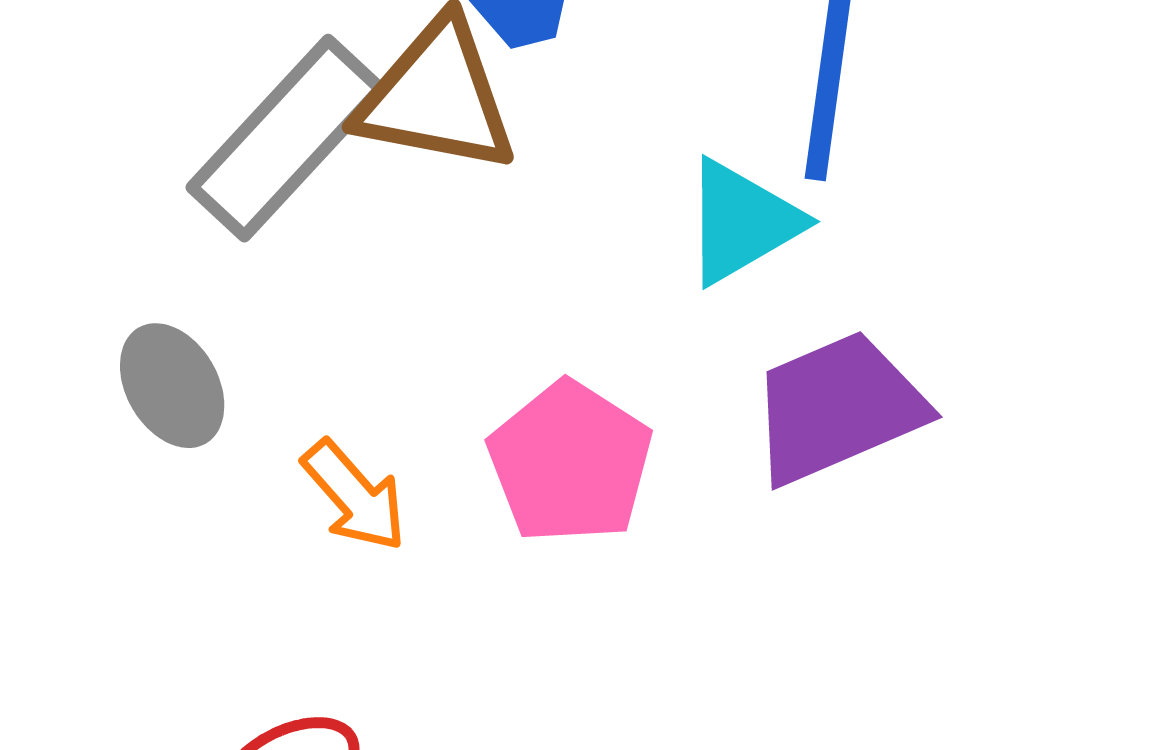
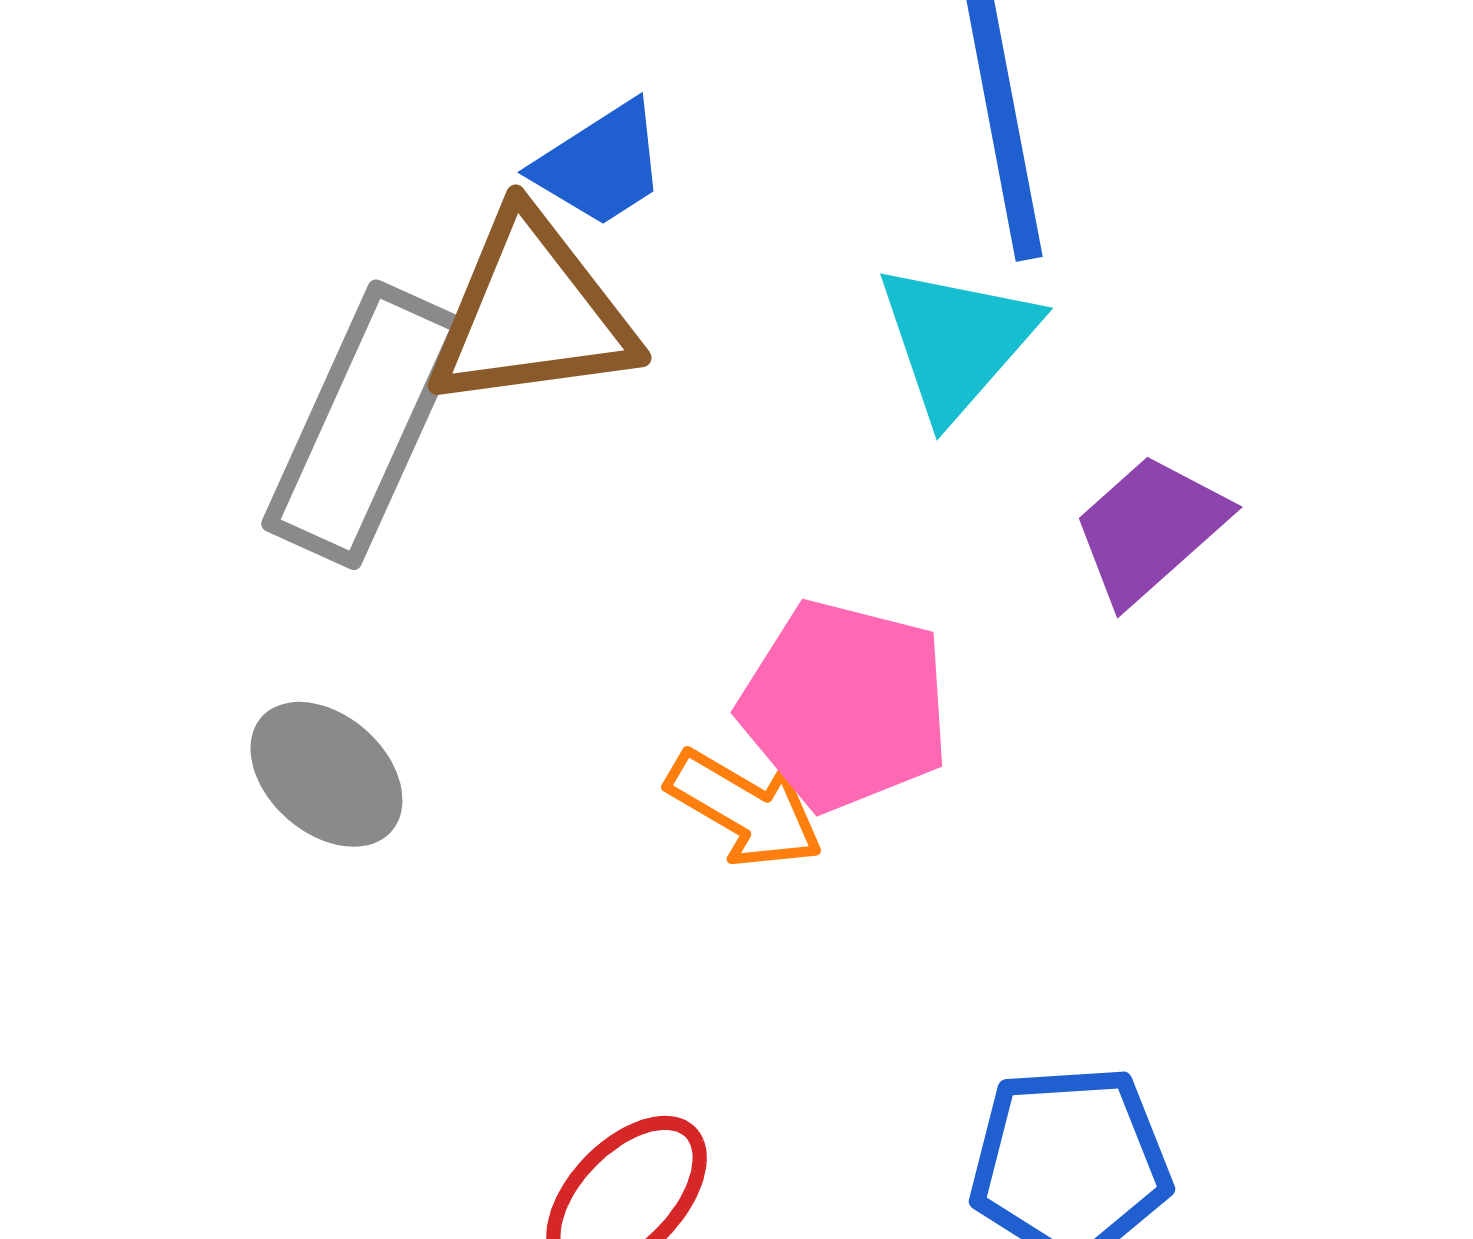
purple trapezoid: (838, 408) -> (1150, 529), size x0.7
orange arrow: (354, 496) -> (745, 809), moved

